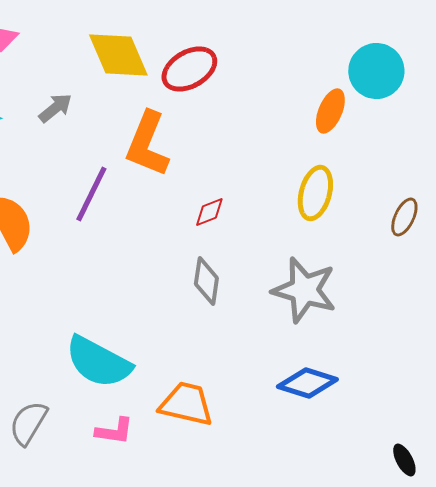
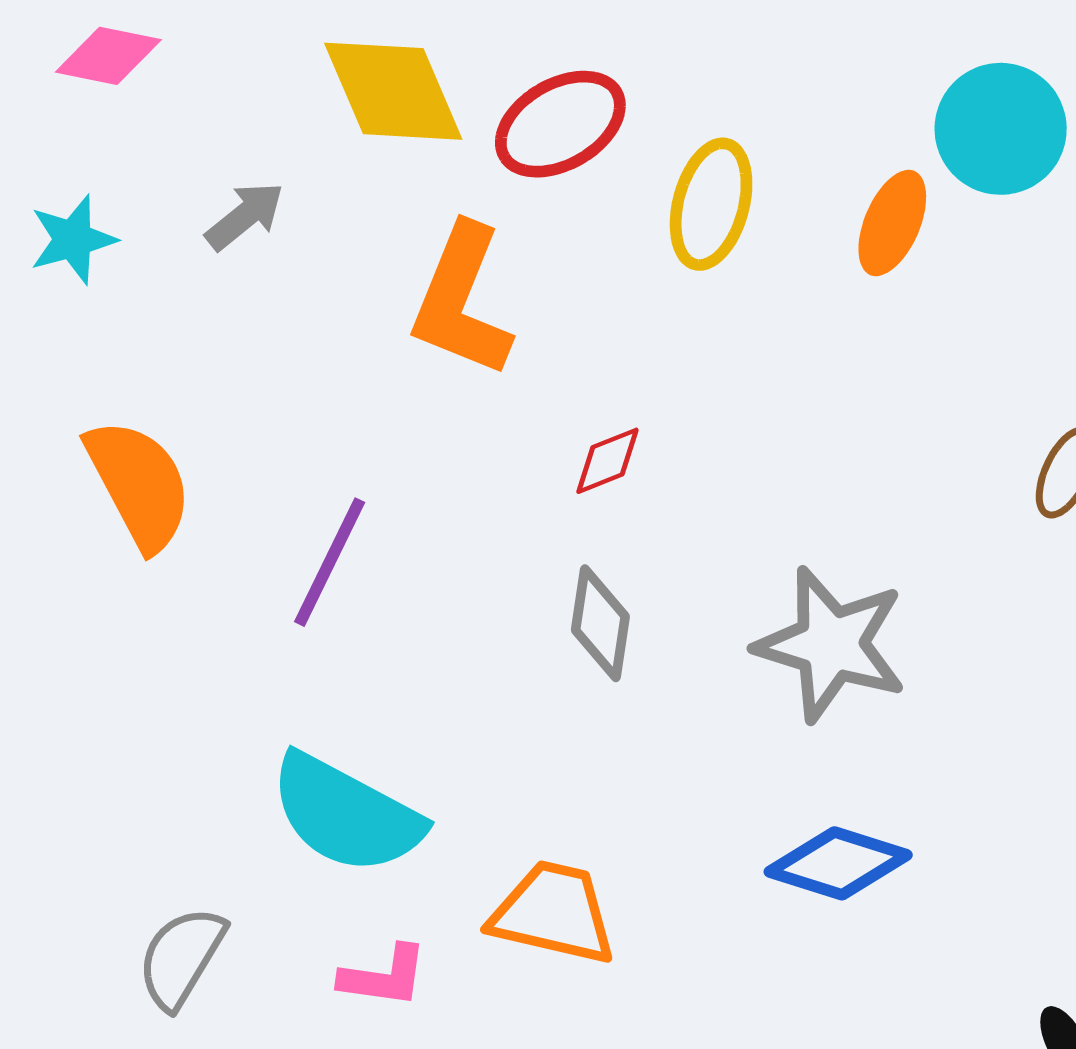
yellow ellipse: (315, 193) -> (711, 204), moved
purple line: (91, 194) -> (330, 562), moved

